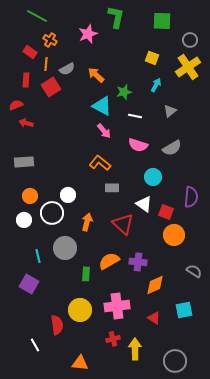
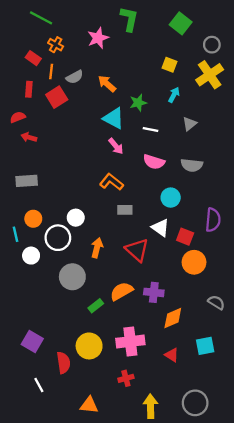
green square: (162, 21) -> (181, 23), turned 36
gray semicircle: (172, 148) -> (192, 165), turned 36
white circle: (24, 220) -> (31, 256), moved
cyan line: (38, 256) -> (15, 234), moved
green rectangle: (86, 274) -> (96, 306), turned 48
purple square: (29, 284) -> (32, 341), moved
yellow arrow: (135, 349) -> (150, 406), moved

